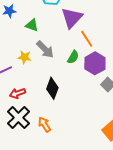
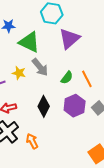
green triangle: (32, 25) -> (29, 42), size x1.6
orange line: (87, 39) -> (87, 79), moved
purple hexagon: (95, 63) -> (75, 106), moved

